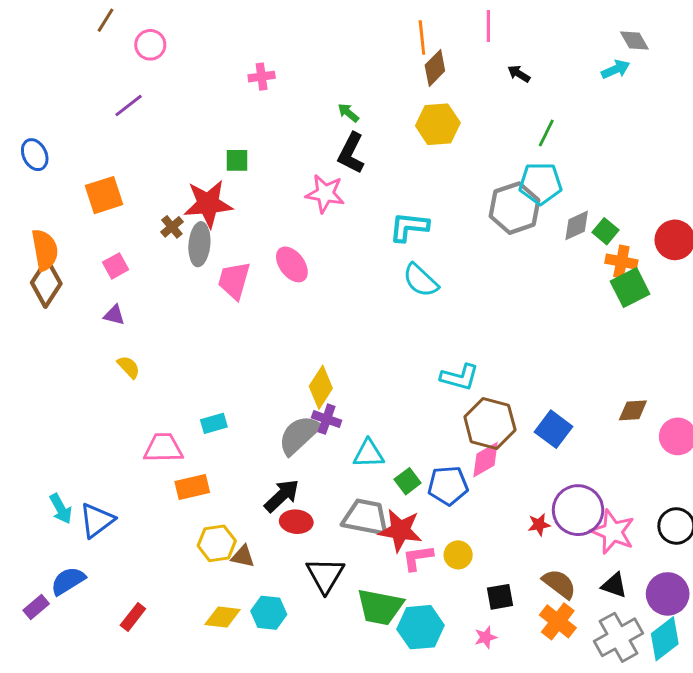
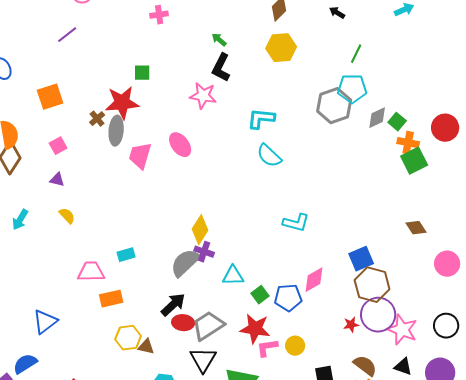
brown diamond: (633, 410) -> (416, 228), moved, turned 60
brown hexagon: (490, 423) -> (372, 285), moved
blue square: (553, 429) -> (361, 259), turned 30
cyan arrow: (61, 509) -> (20, 220), moved, turned 60
gray trapezoid: (366, 517) -> (208, 326), moved, turned -44

